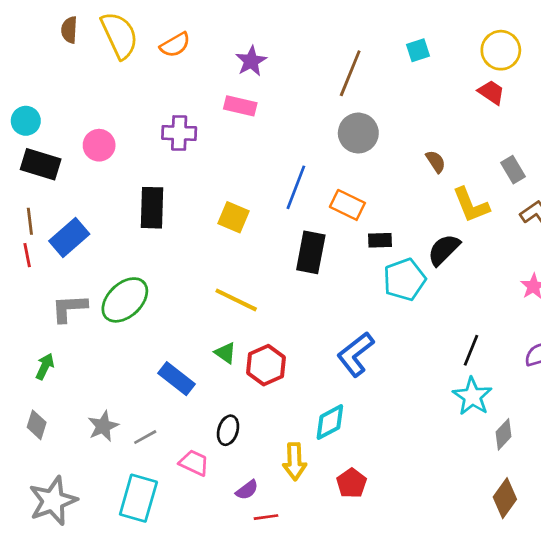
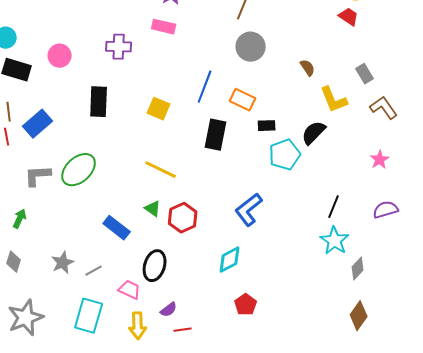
black ellipse: (228, 430) -> (155, 266), size x1.4
yellow arrow: (295, 461) -> (138, 326), moved

